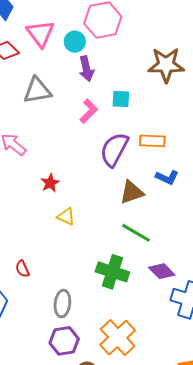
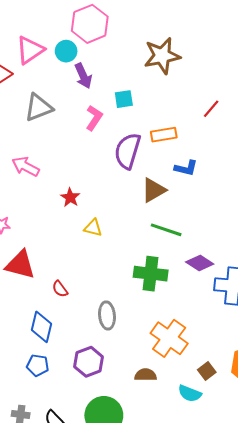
pink triangle: (40, 33) -> (30, 50), turned 44
purple hexagon: (64, 341) -> (89, 362), moved

